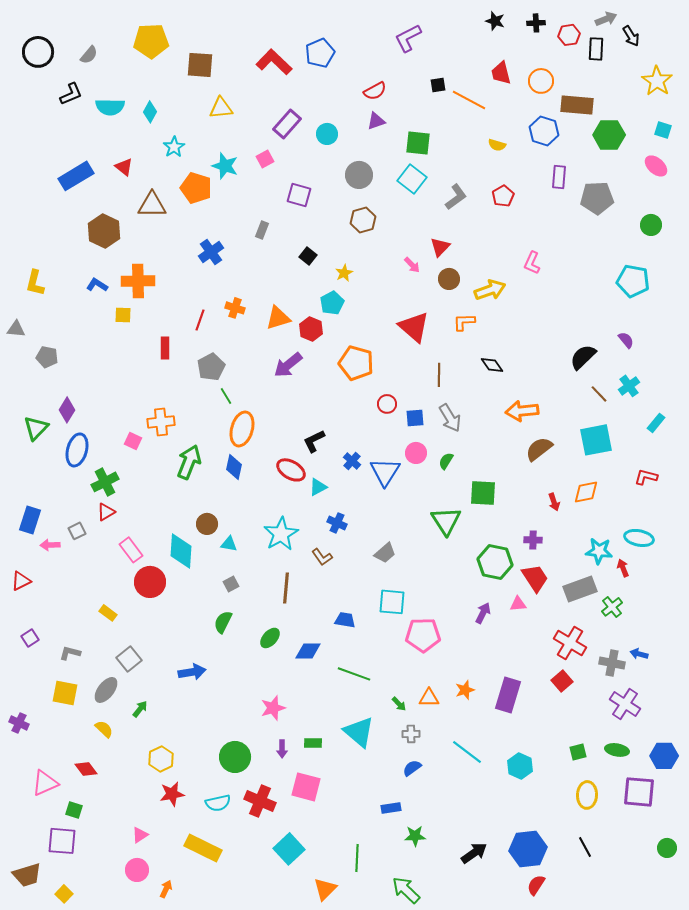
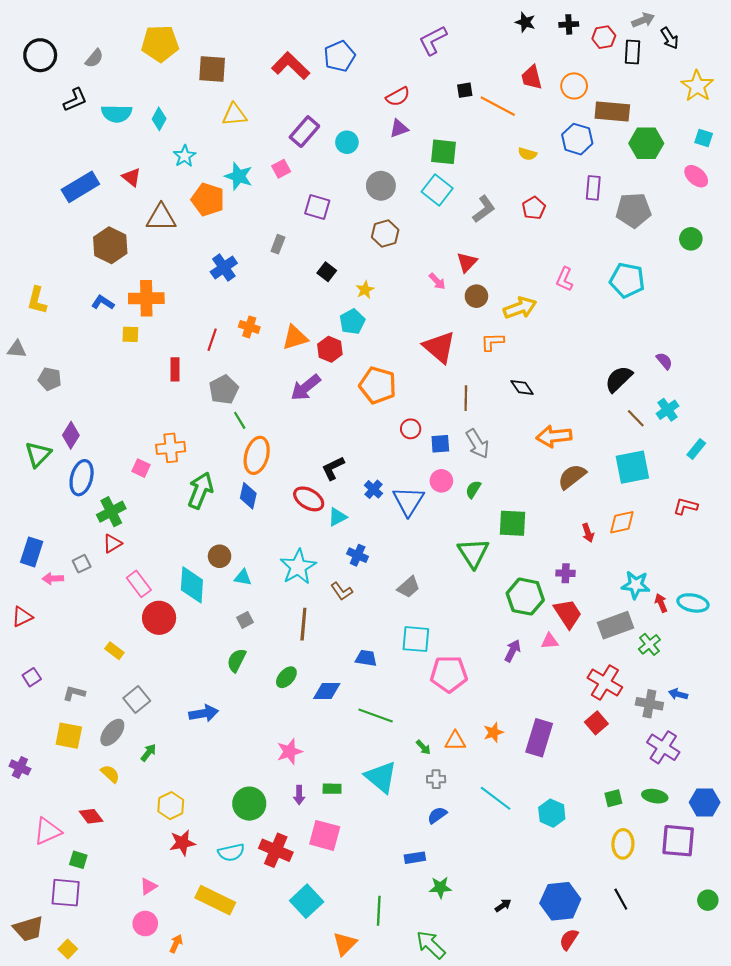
cyan pentagon: (633, 281) -> (627, 280), moved
cyan ellipse: (639, 538) -> (693, 603), moved
black arrow: (474, 853) -> (503, 905), size x0.6

